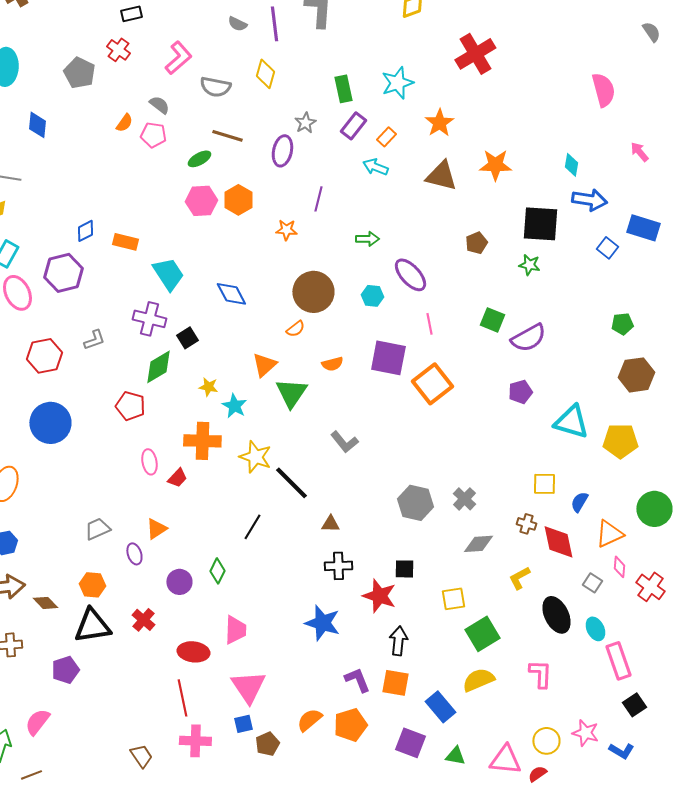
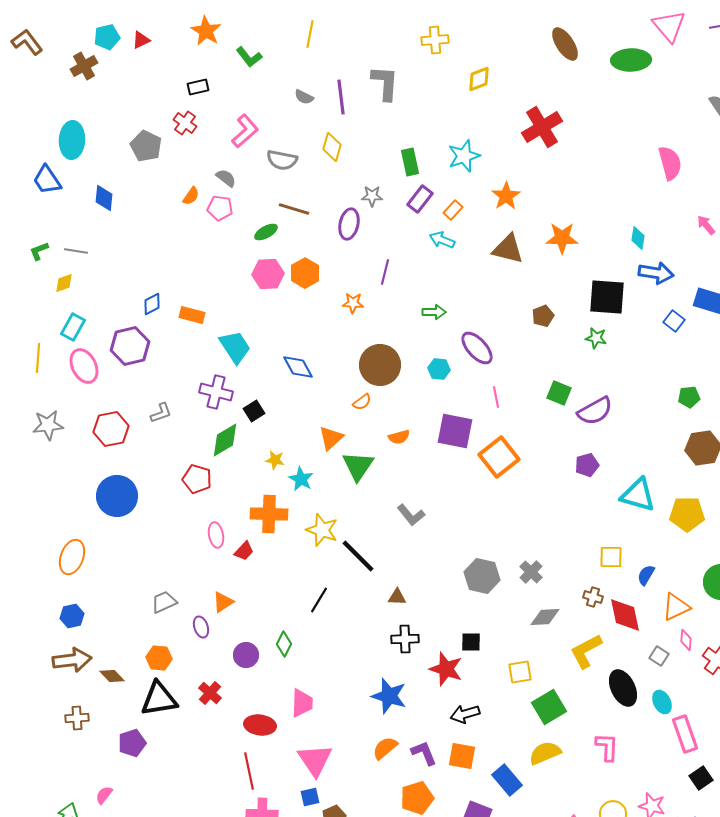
gray star: (305, 123) -> (372, 196), turned 30
yellow L-shape: (519, 578) -> (586, 651), size x1.5
black arrow: (398, 641) -> (465, 714), turned -112
orange semicircle: (309, 720) -> (385, 748), moved
pink semicircle: (37, 722) -> (104, 795), size x0.7

